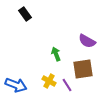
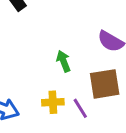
yellow cross: (49, 81) -> (53, 102), turned -32

